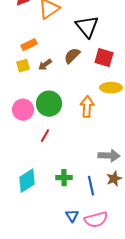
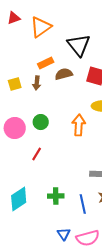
orange rectangle: (29, 45) -> (46, 63), moved
brown semicircle: (72, 56) -> (64, 74), turned 30
brown arrow: (45, 65) -> (37, 83), turned -48
green circle: (49, 104) -> (41, 122), size x0.6

